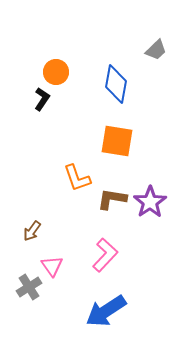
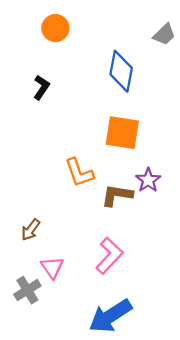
orange circle: (56, 72) -> (55, 28), moved
purple star: (150, 202) -> (148, 180), moved, size x0.7

